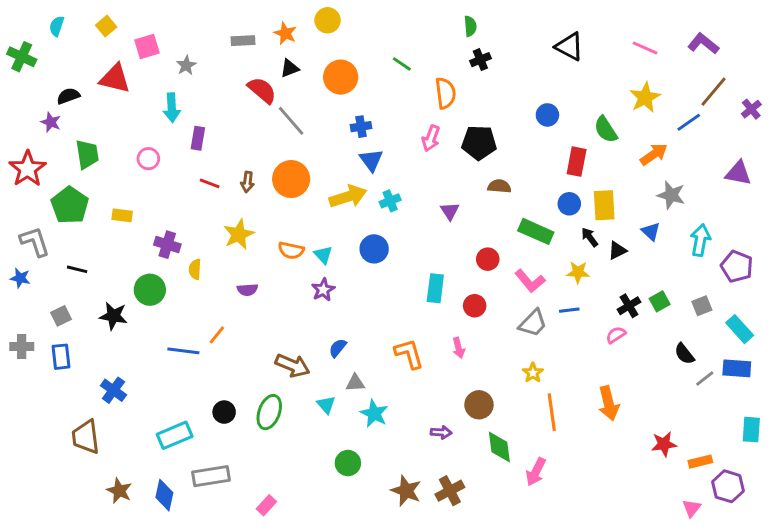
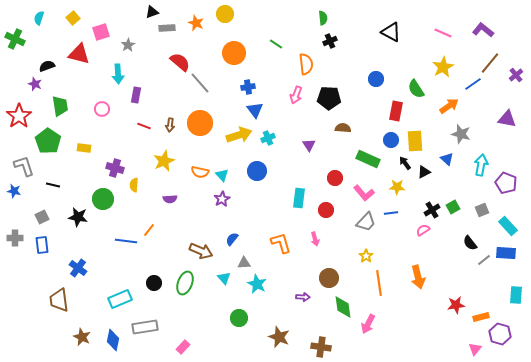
black triangle: (290, 68) -> (152, 12), moved
brown cross: (450, 491) -> (321, 347), moved, turned 36

